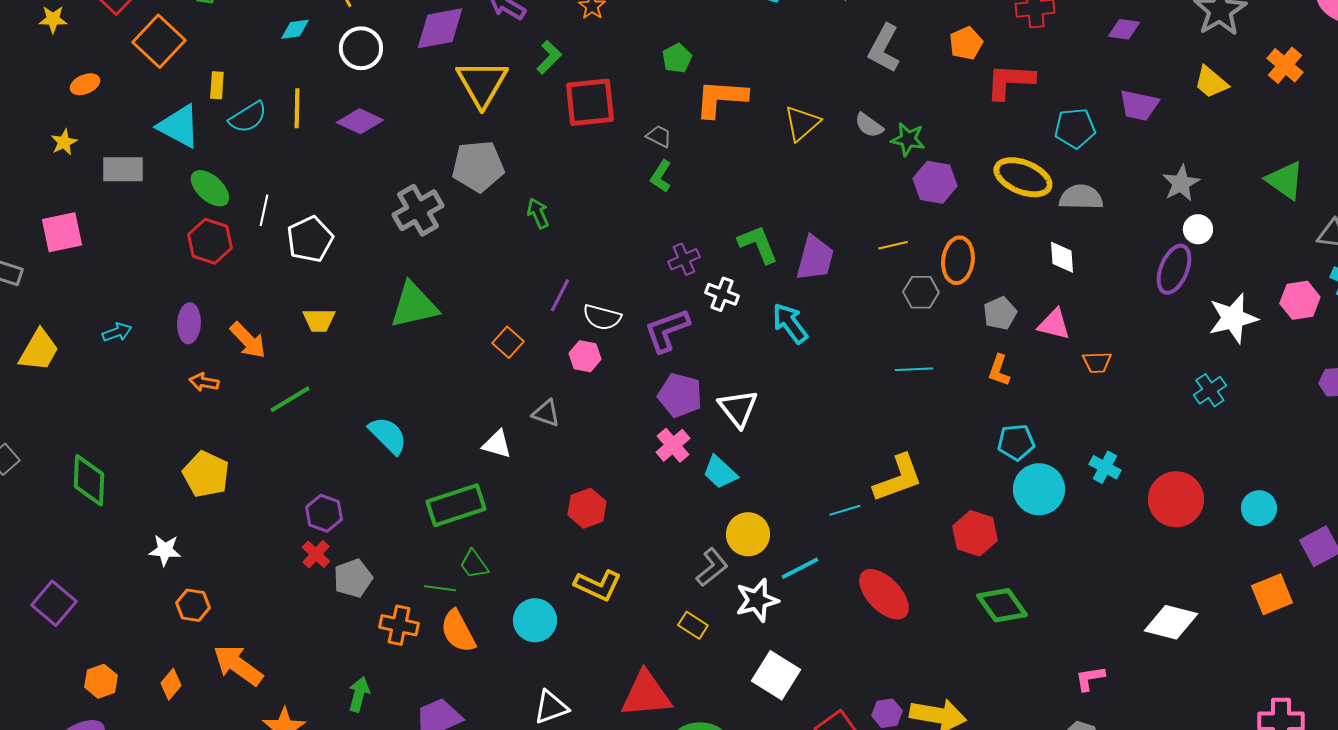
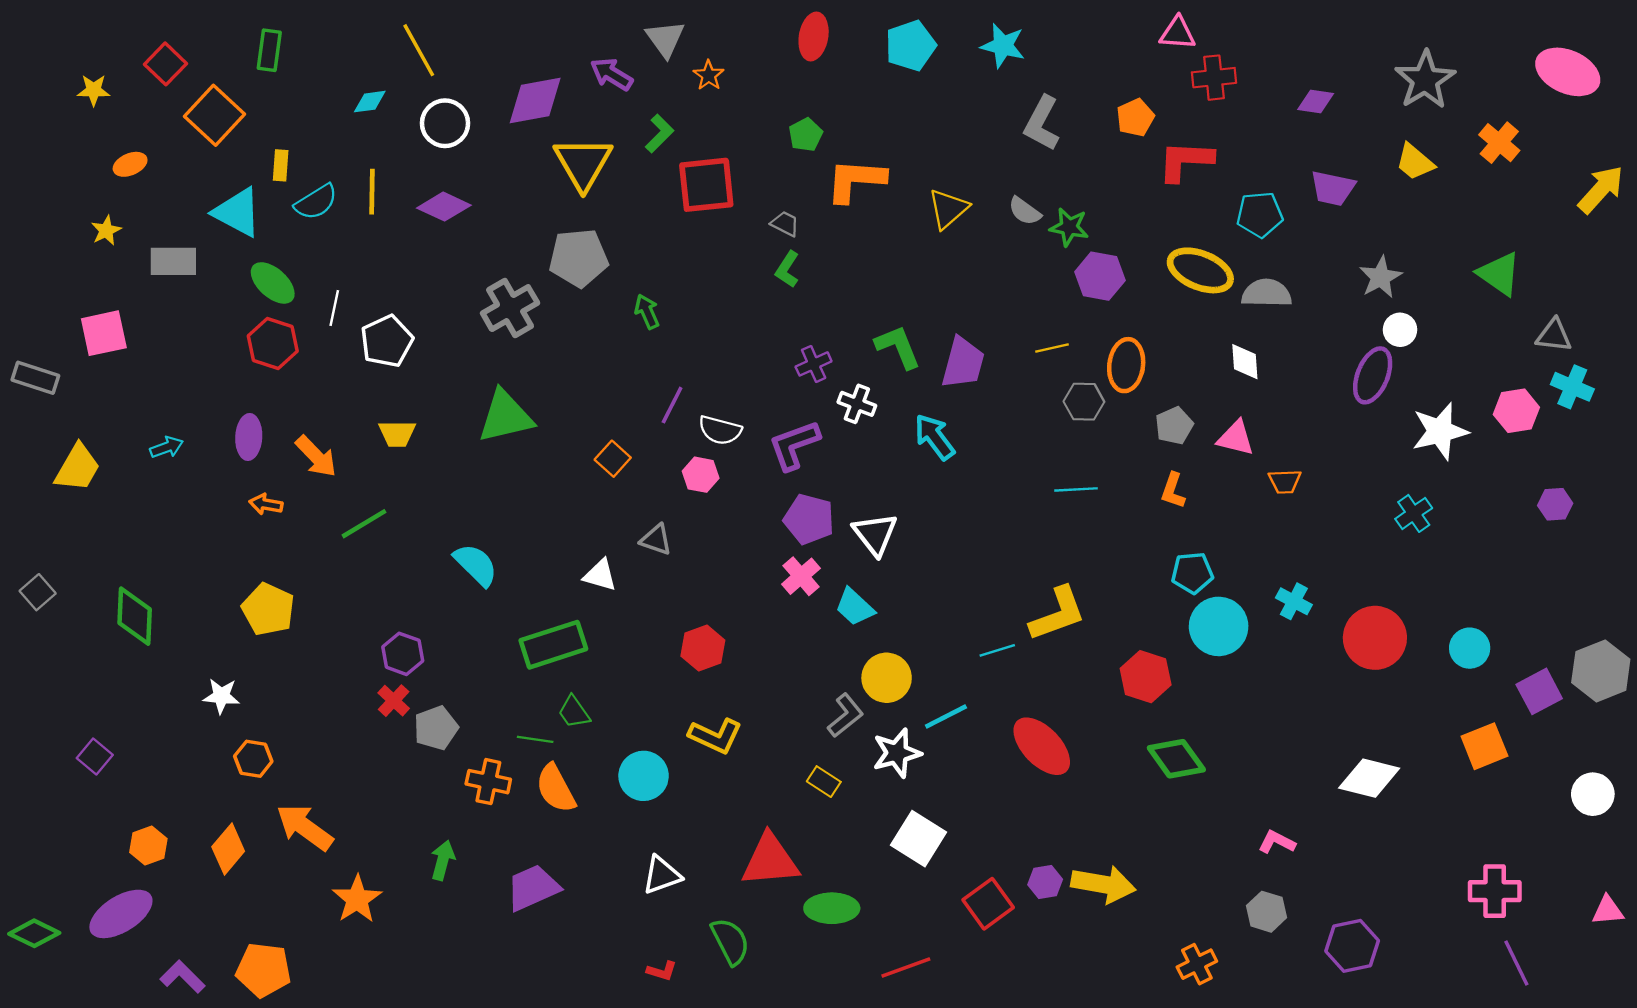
purple square: (54, 603) -> (95, 756), size x0.7
pink L-shape: (1090, 678) -> (1277, 842), turned 36
orange diamond: (171, 684) -> (228, 849), size x1.4

